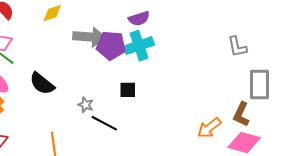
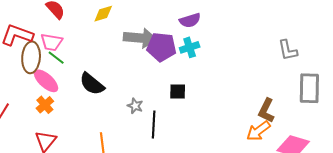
cyan cross: (139, 46) -> (190, 47), size x0.7
brown L-shape: (241, 114) -> (266, 111), moved
black line: (104, 123) -> (154, 125), turned 64

